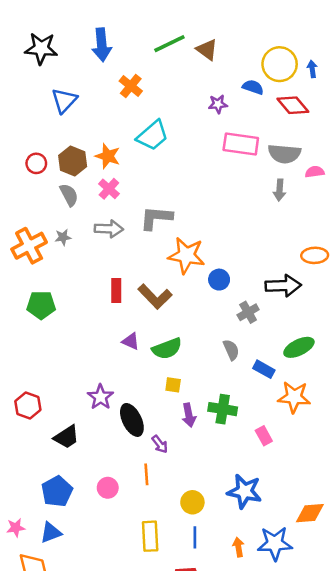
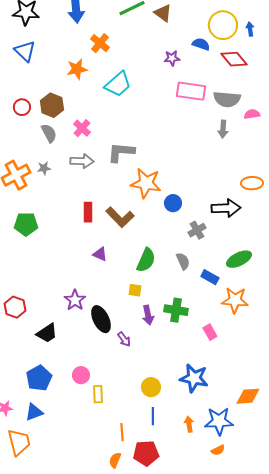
blue triangle: (64, 100) -> (25, 51), moved, turned -30
orange star: (108, 156) -> (77, 69), moved, turned -30
green semicircle: (167, 349) -> (146, 260), moved, turned -45
orange line: (146, 474) -> (122, 432), moved
yellow rectangle: (150, 536) -> (98, 394), moved, size x0.7

